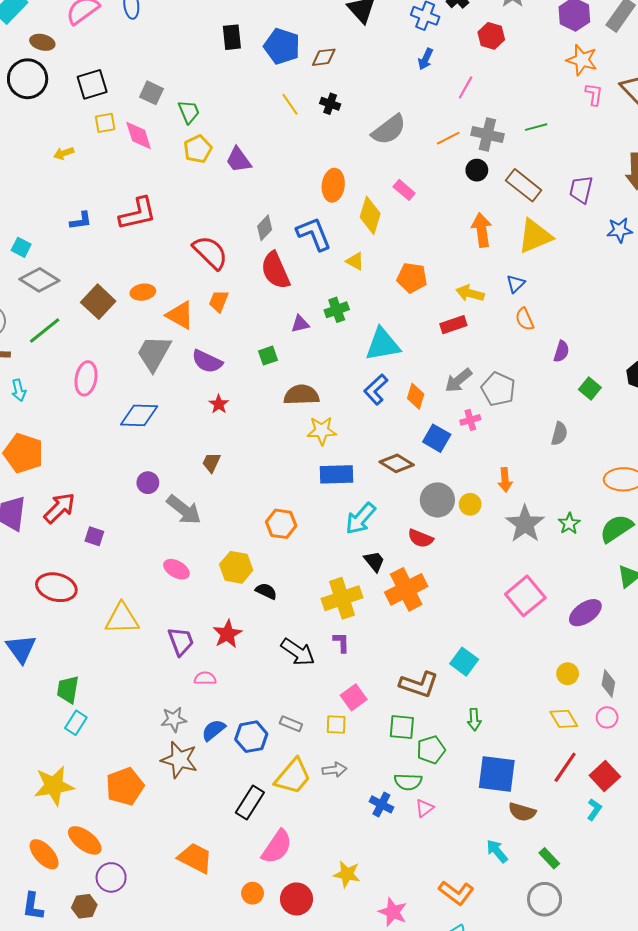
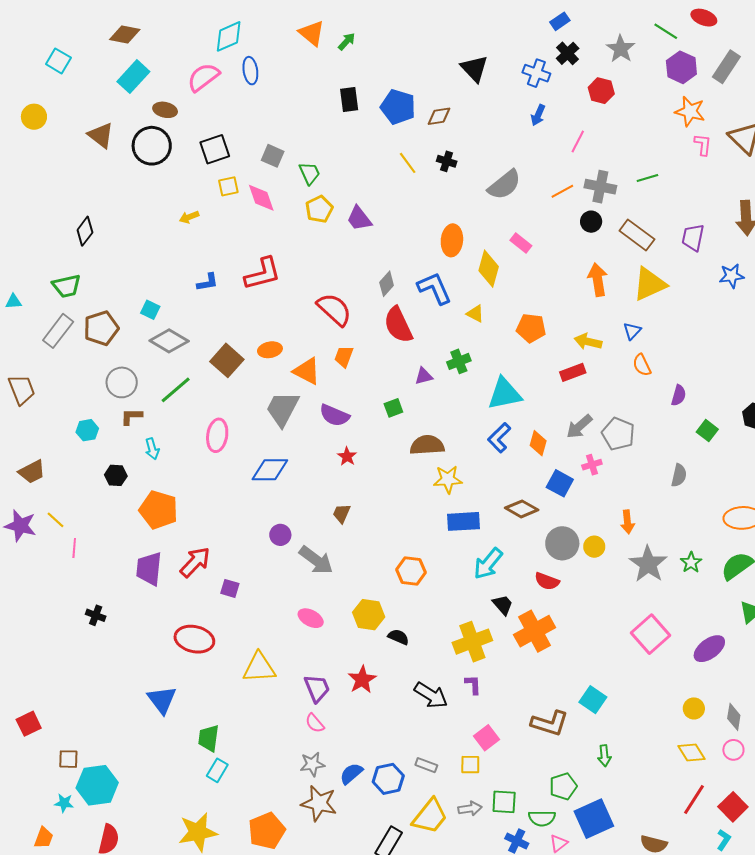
pink semicircle: (205, 678) -> (315, 723), moved, turned -130
green square: (402, 727) -> (504, 802), moved
blue square: (497, 774) -> (594, 819), moved, turned -30

